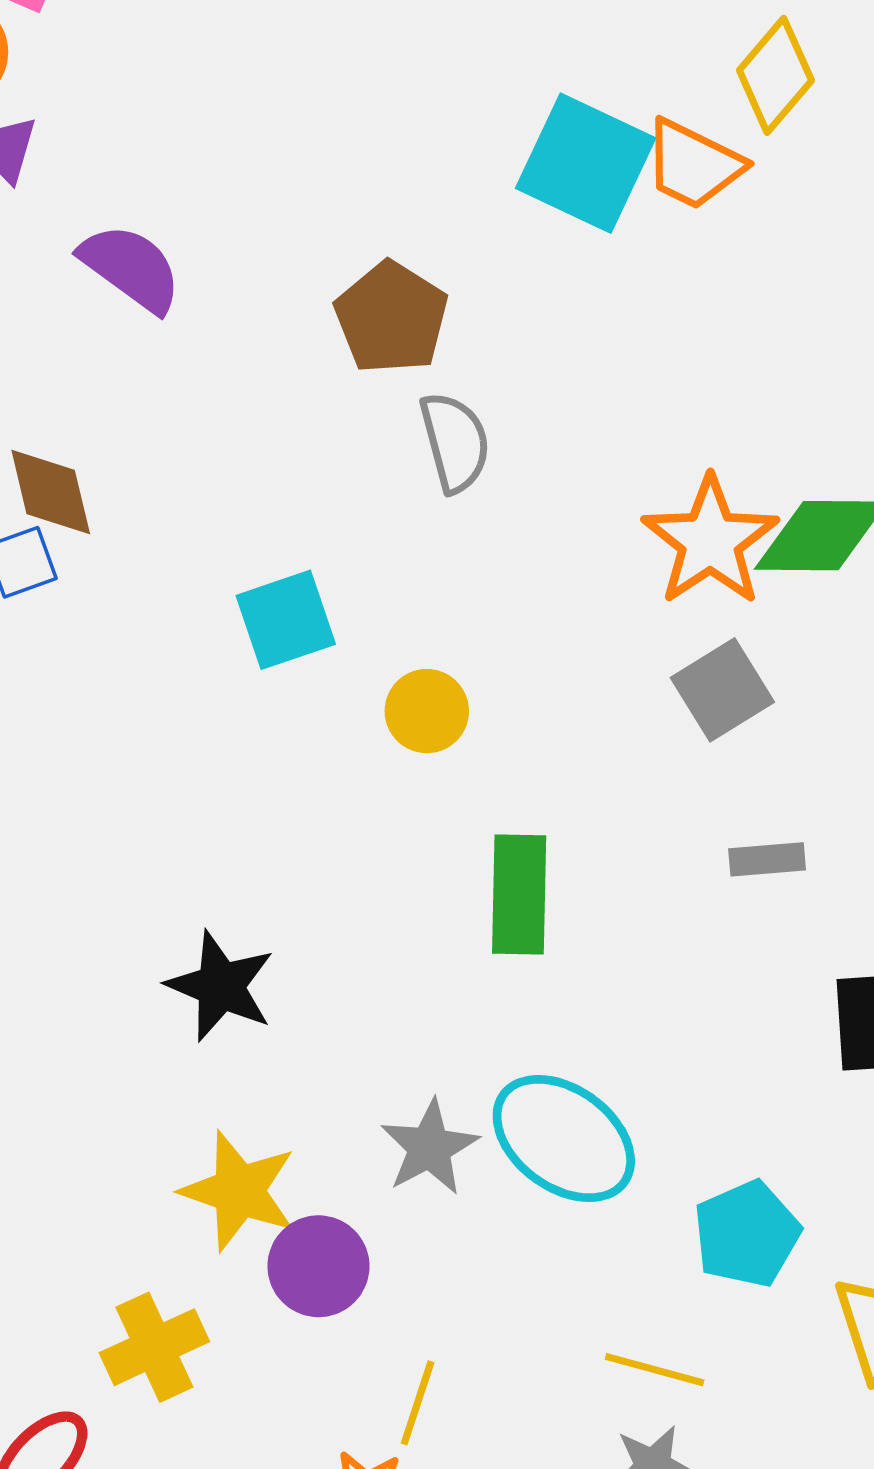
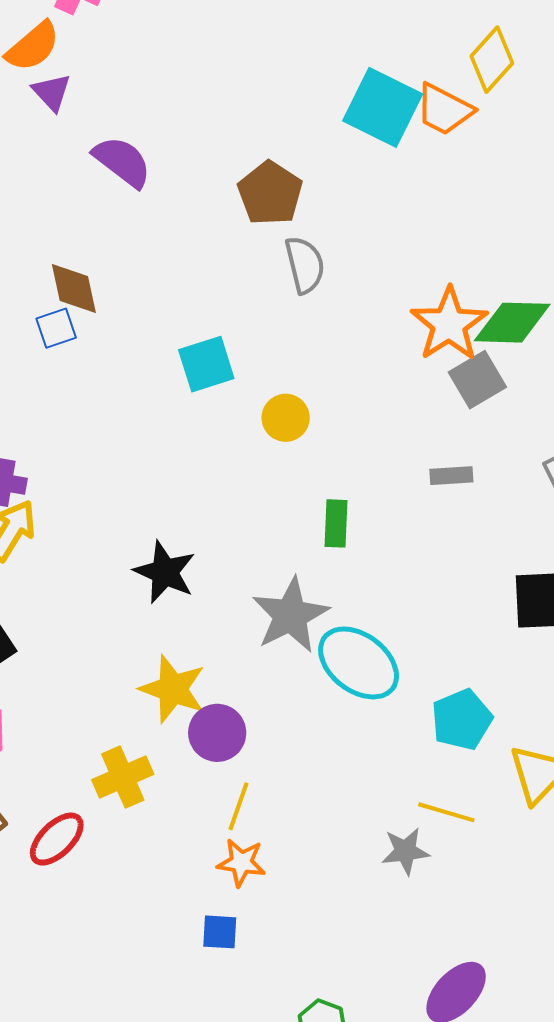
gray square: (722, 690) -> (477, 380), moved
gray rectangle: (767, 859) -> (451, 476), moved
green rectangle: (519, 895) -> (336, 523), size x0.7
gray star: (430, 1148) -> (290, 615), moved, size x1.4
yellow line: (655, 1370) -> (446, 812), moved
yellow line: (418, 1403) -> (239, 806), moved

